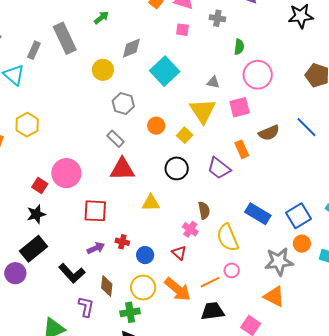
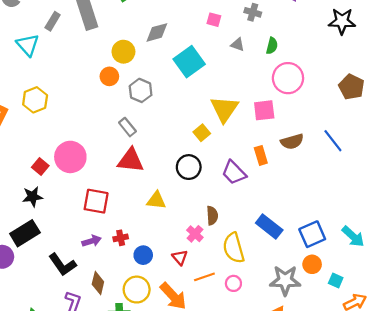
gray triangle: (213, 82) -> (238, 45), moved
orange circle: (156, 126) -> (109, 76), moved
red cross: (122, 242) -> (121, 238), turned -32
orange line: (210, 282) -> (204, 277), moved

